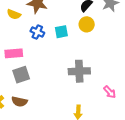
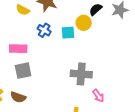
yellow circle: (87, 24) -> (84, 23), moved
pink arrow: (110, 92) -> (98, 96), moved

